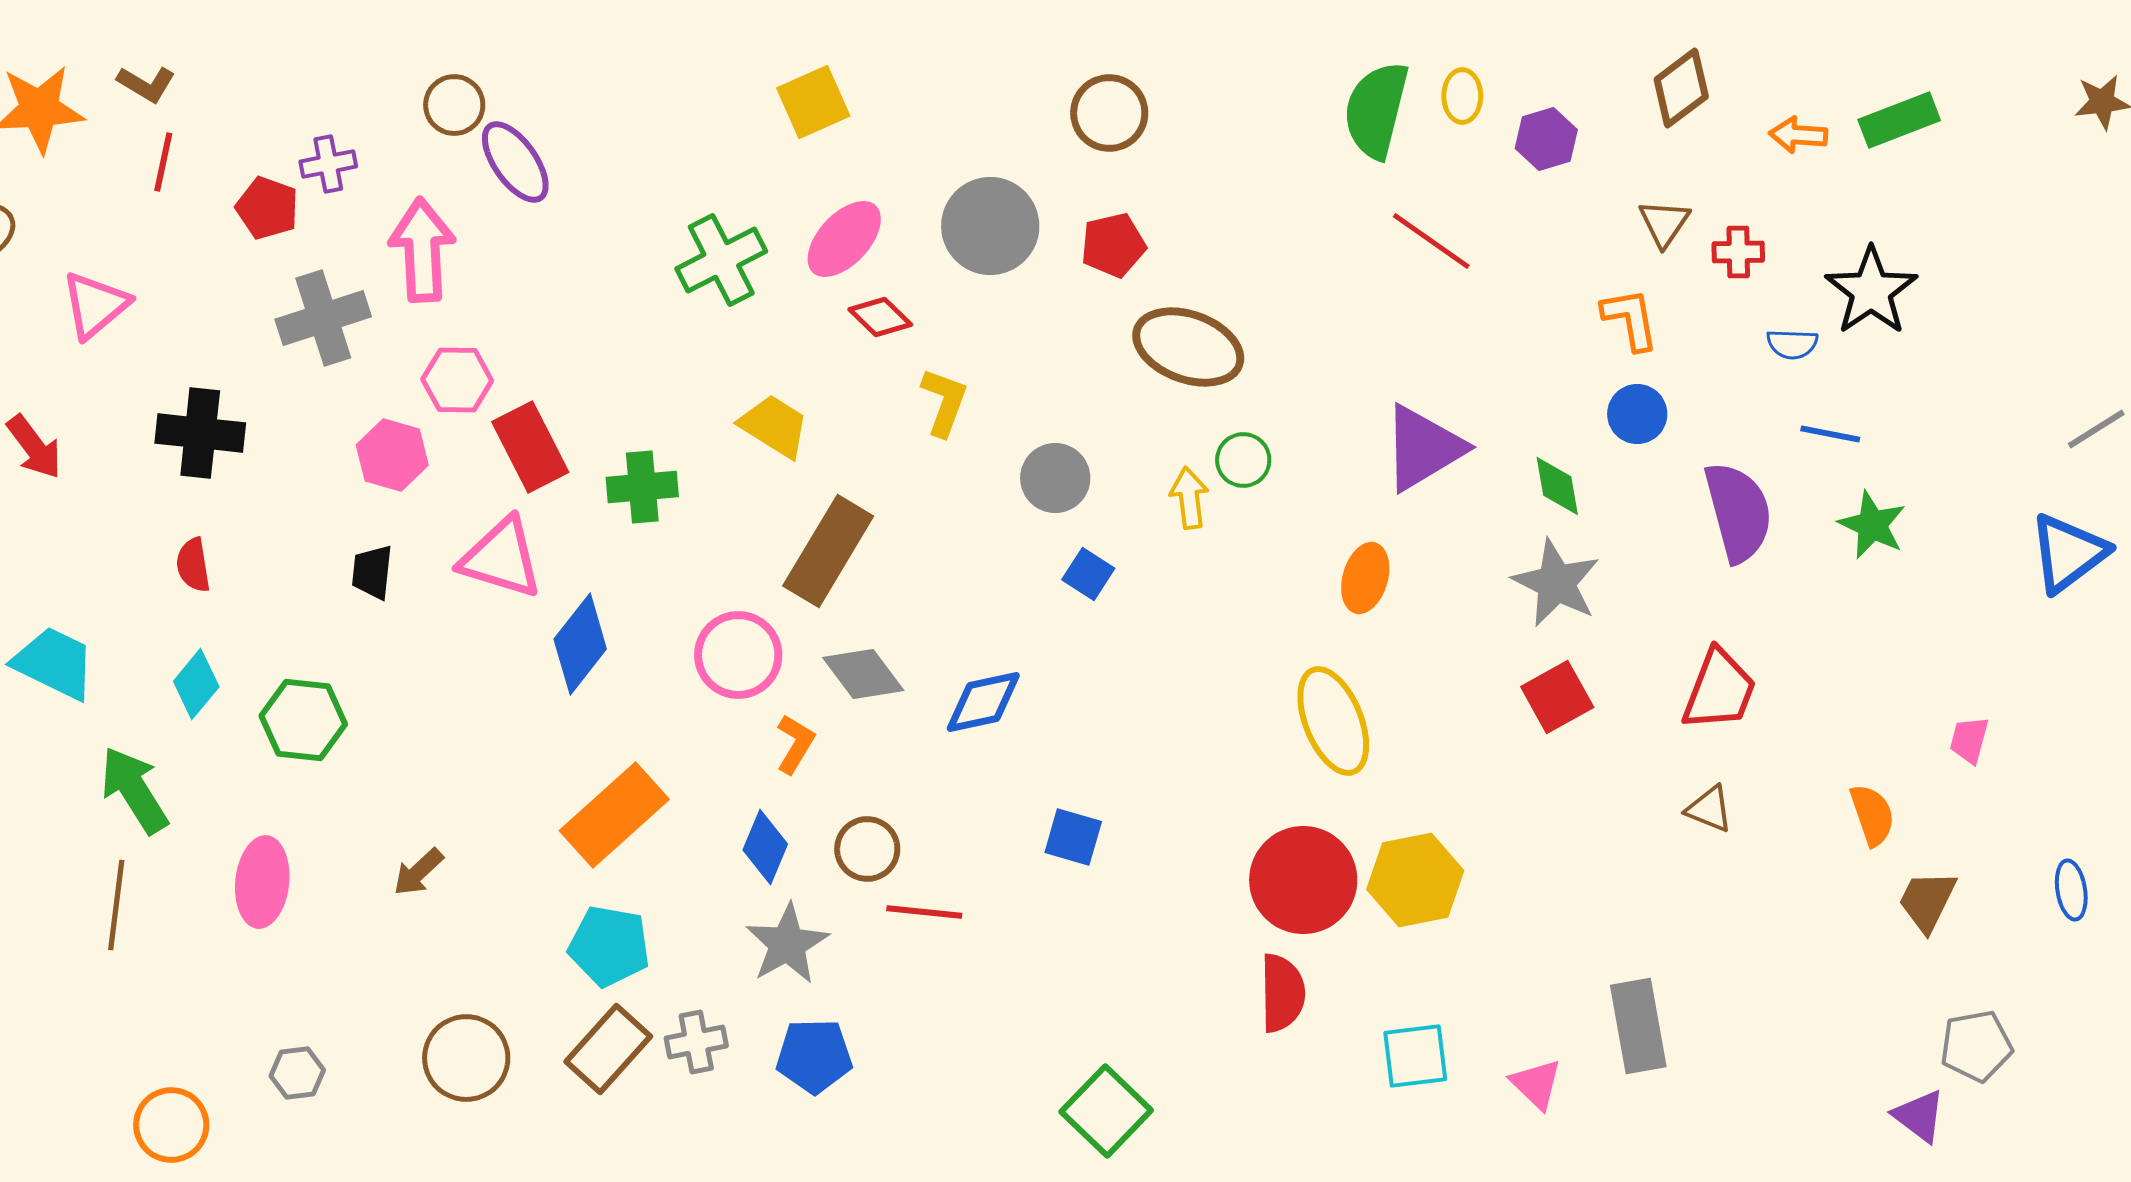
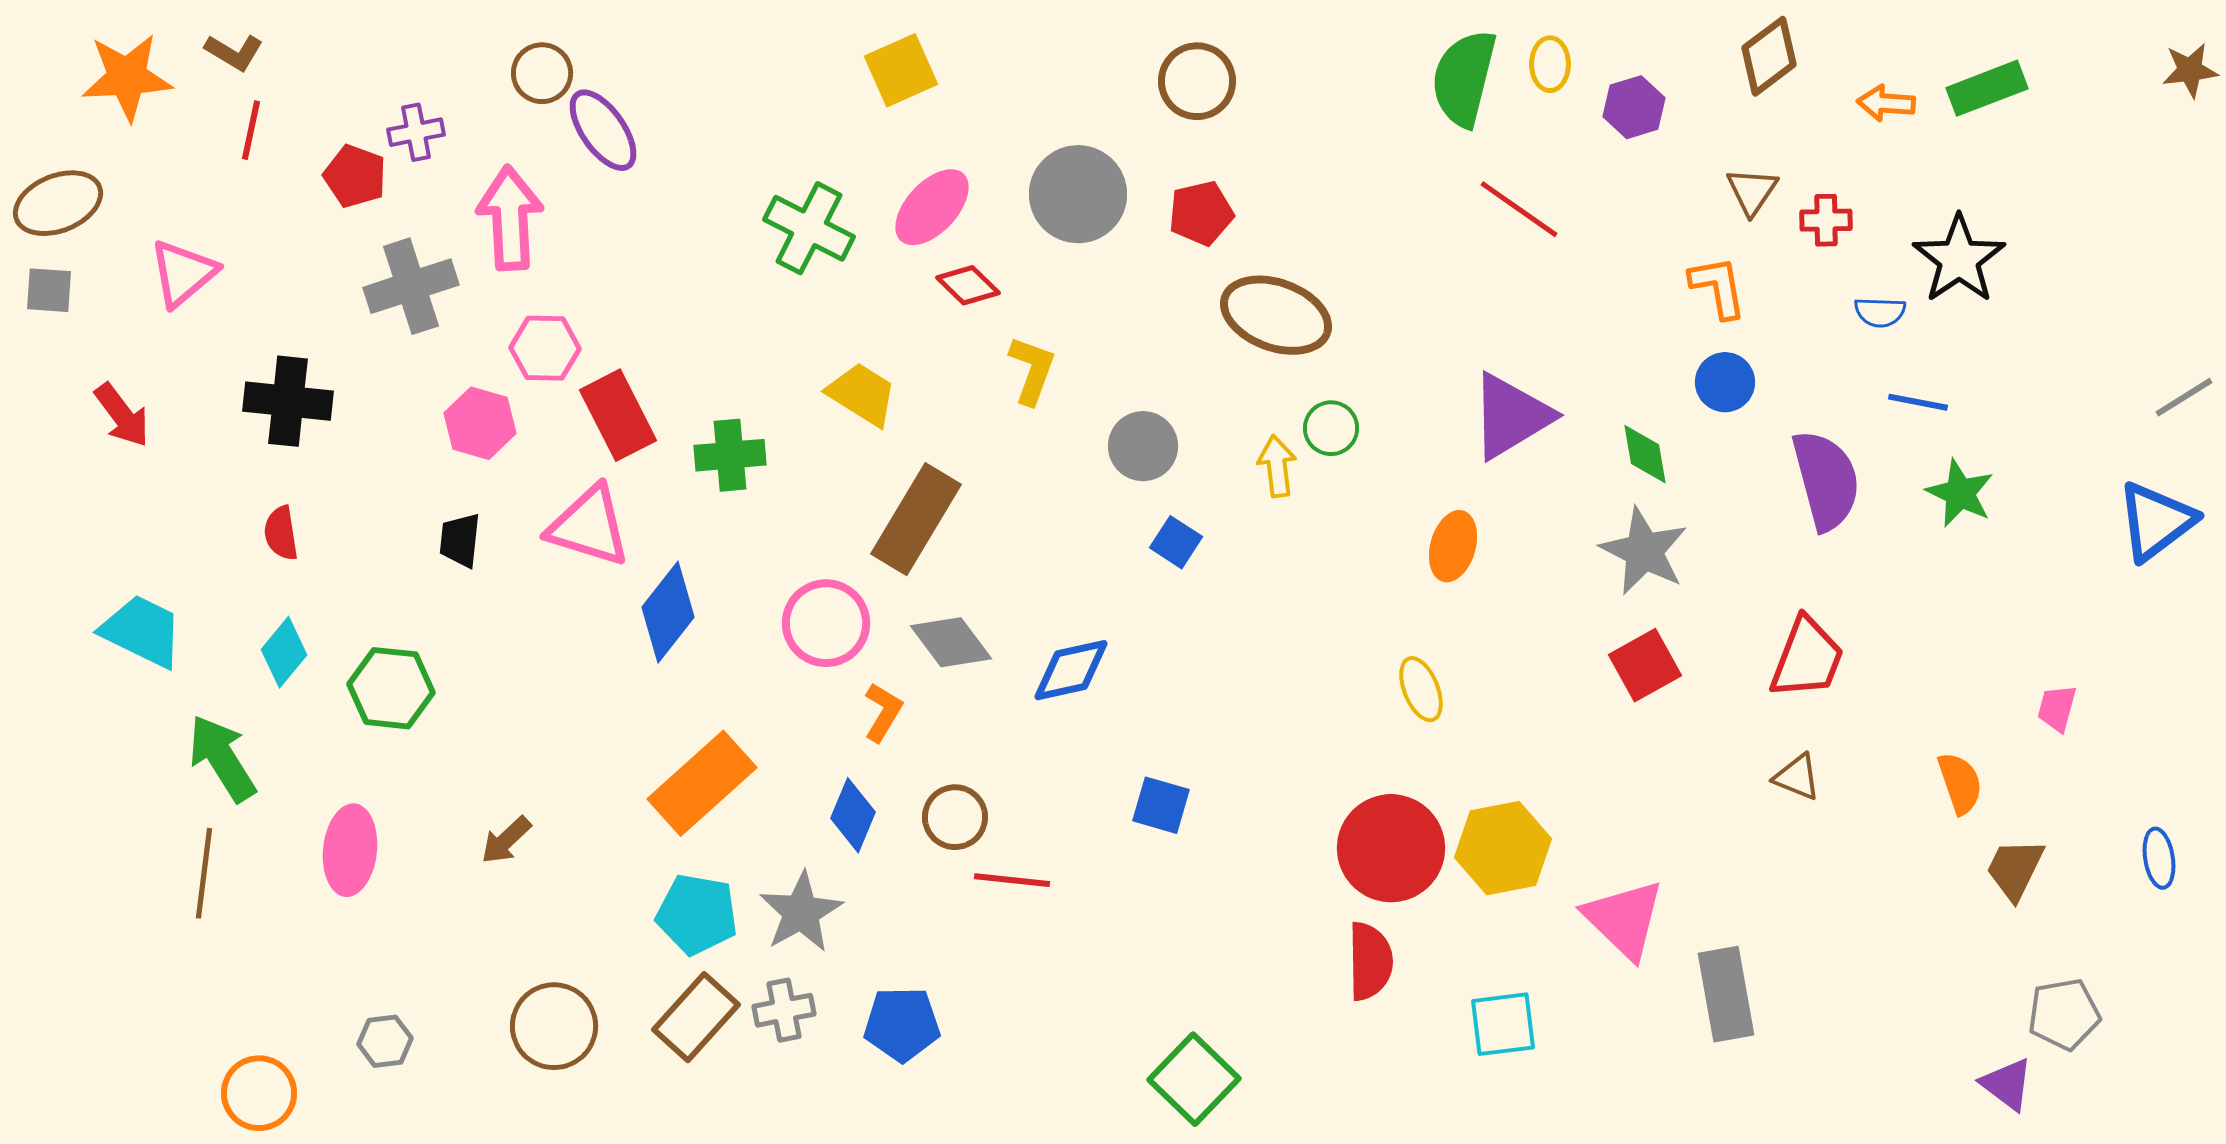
green cross: (721, 260) -> (809, 228), turned -36
yellow ellipse: (1333, 721) -> (1421, 689), size x0.6
gray star: (787, 944) -> (801, 912), moved
pink triangle: (1536, 1084) -> (1624, 919), moved, size x1.6

